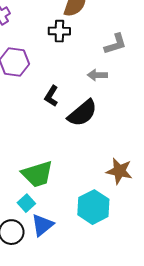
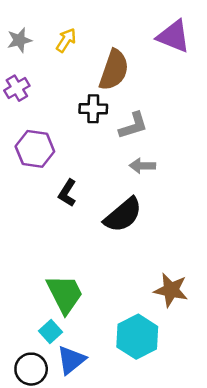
gray L-shape: (115, 44) -> (133, 126), moved
black L-shape: (51, 96) -> (67, 193), moved
green trapezoid: (37, 174) -> (65, 294), turned -100

